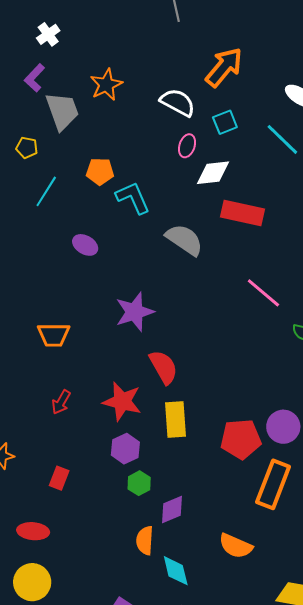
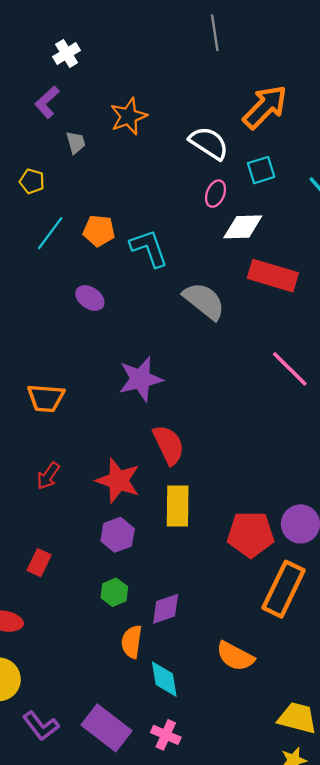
gray trapezoid: (62, 111) -> (76, 142), size x0.5
orange pentagon: (100, 171) -> (99, 231), moved
green hexagon: (139, 483) -> (114, 592), moved

